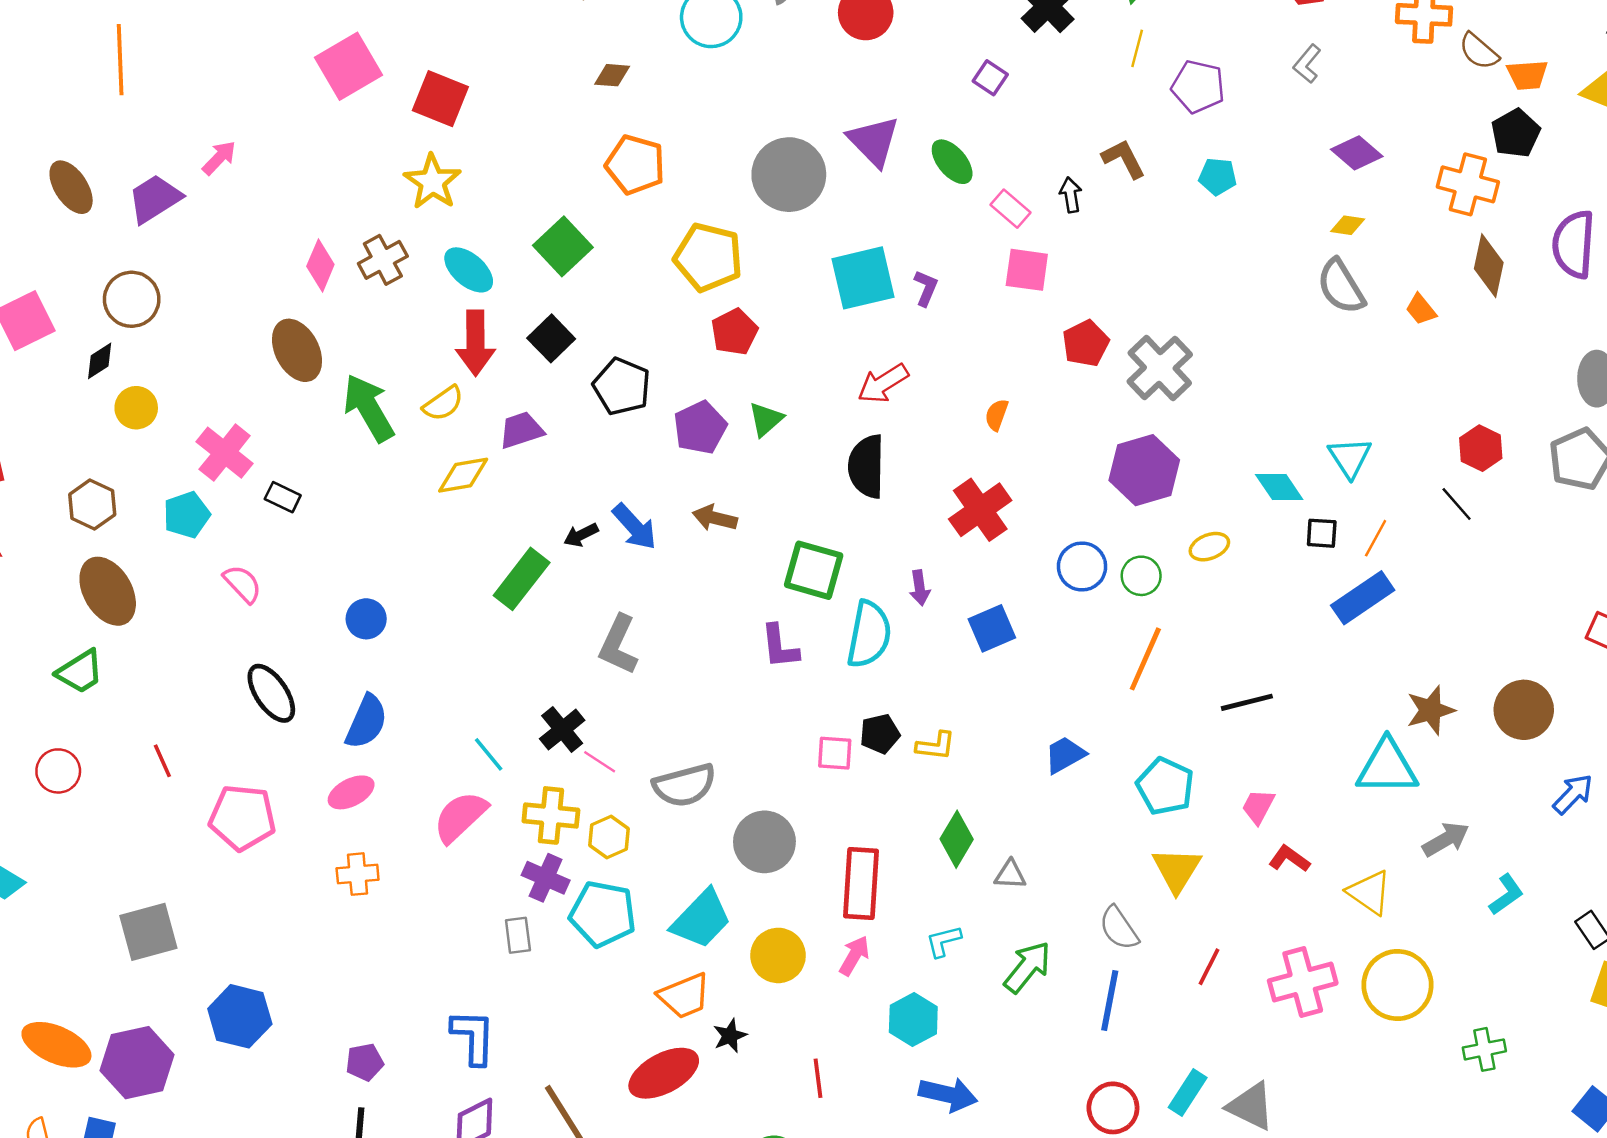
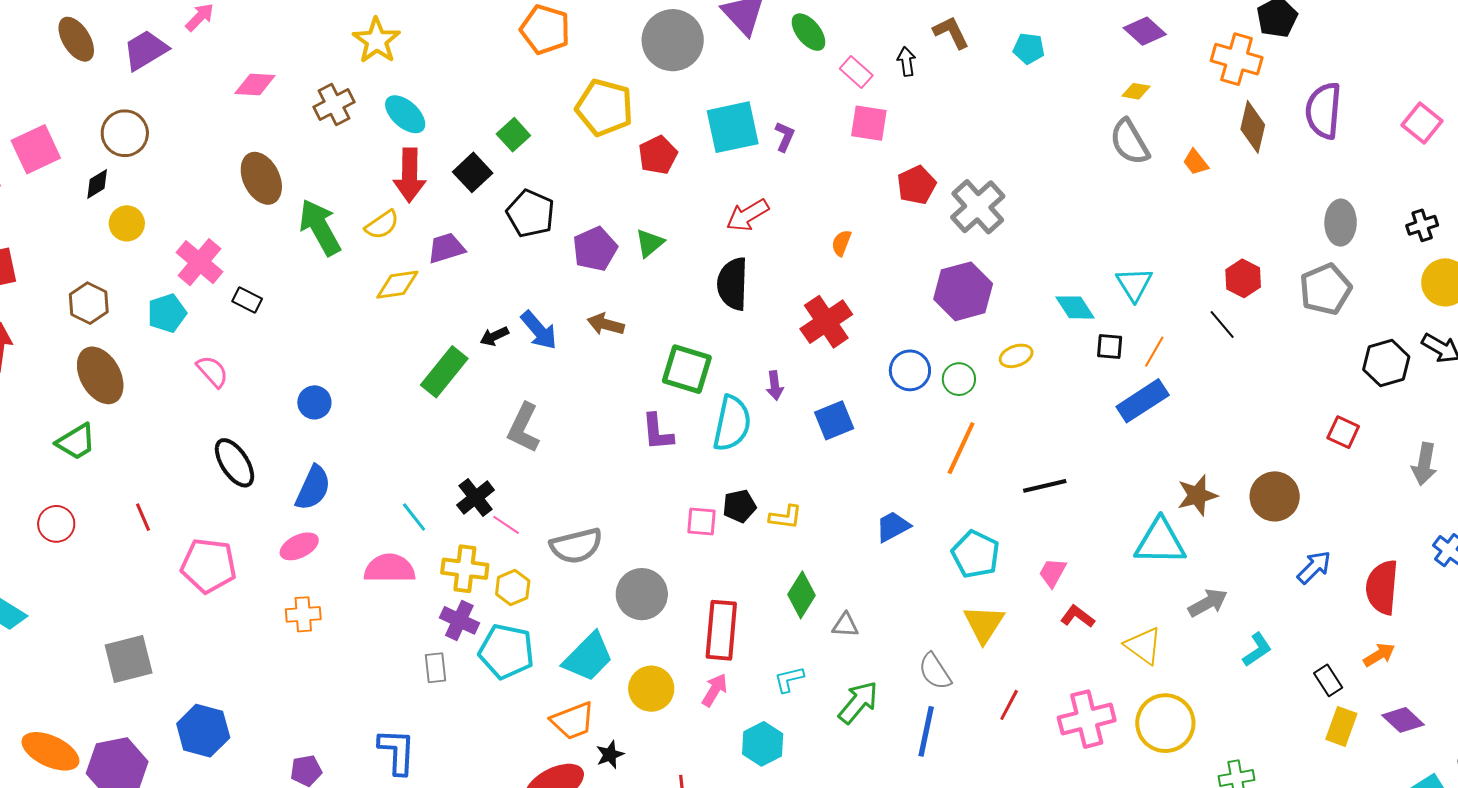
green square: (563, 246) -> (513, 135), moved, size x0.7
pink diamond: (320, 265) -> (255, 84), moved, turned 69
red pentagon: (734, 332) -> (658, 155), moved
pink semicircle: (460, 817) -> (390, 568), turned 42

